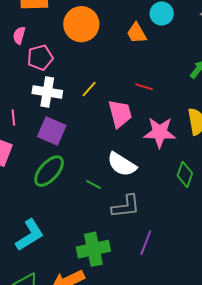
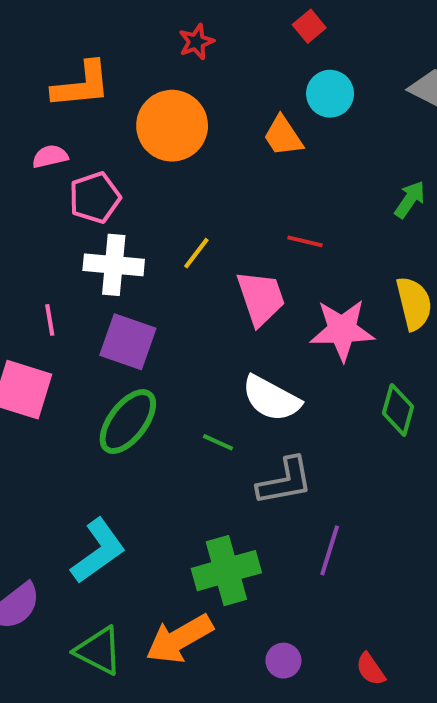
pink semicircle: (19, 35) -> (50, 156), turned 66

